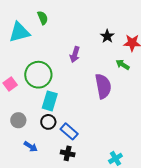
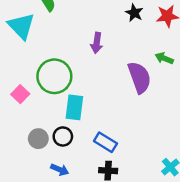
cyan triangle: (19, 32) -> (21, 26), turned -50
green arrow: (123, 65) -> (164, 58), moved
black circle: (48, 122) -> (63, 136), moved

